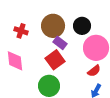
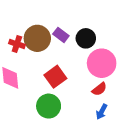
brown circle: (53, 26) -> (37, 38), moved
purple rectangle: (60, 43) -> (61, 35), moved

